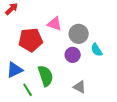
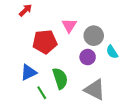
pink triangle: (55, 24) -> (69, 25), turned 42
gray triangle: (80, 87) -> (95, 90), size x1.6

